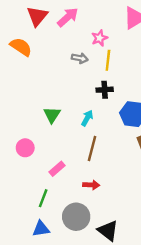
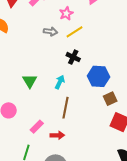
yellow line: (108, 60) -> (75, 32), turned 54
black cross: (105, 90) -> (73, 57), turned 32
red arrow: (91, 185) -> (57, 135), moved

